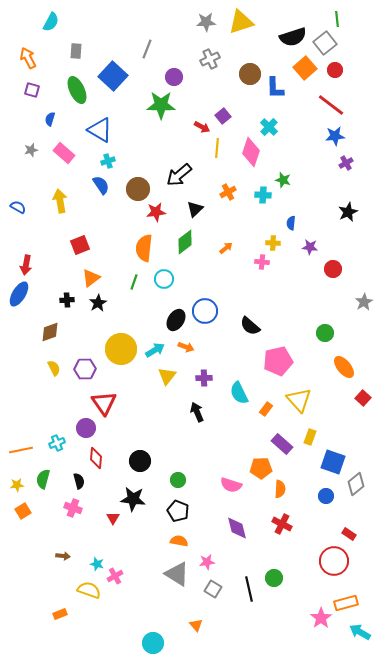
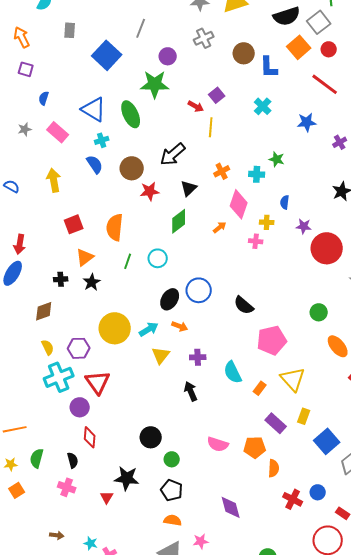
green ellipse: (77, 90) -> (131, 114), moved
blue star: (335, 136) -> (307, 122), moved
pink diamond: (251, 152) -> (239, 204), moved
orange semicircle: (144, 248) -> (115, 227), moved
red circle: (333, 269) -> (327, 248), size x1.8
cyan cross: (57, 443) -> (59, 377), moved, size x1.8
black circle: (140, 461) -> (151, 437), moved
blue square: (333, 462) -> (327, 441), turned 30
pink semicircle: (231, 485) -> (218, 444), moved
blue circle: (326, 496) -> (318, 492), moved
red cross: (282, 524) -> (293, 499), moved

